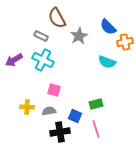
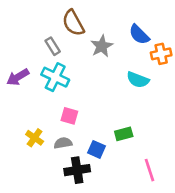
gray rectangle: (41, 36) -> (53, 46), turned 32
yellow cross: (27, 107) -> (35, 138), turned 32
pink line: (96, 129) -> (149, 170), moved

